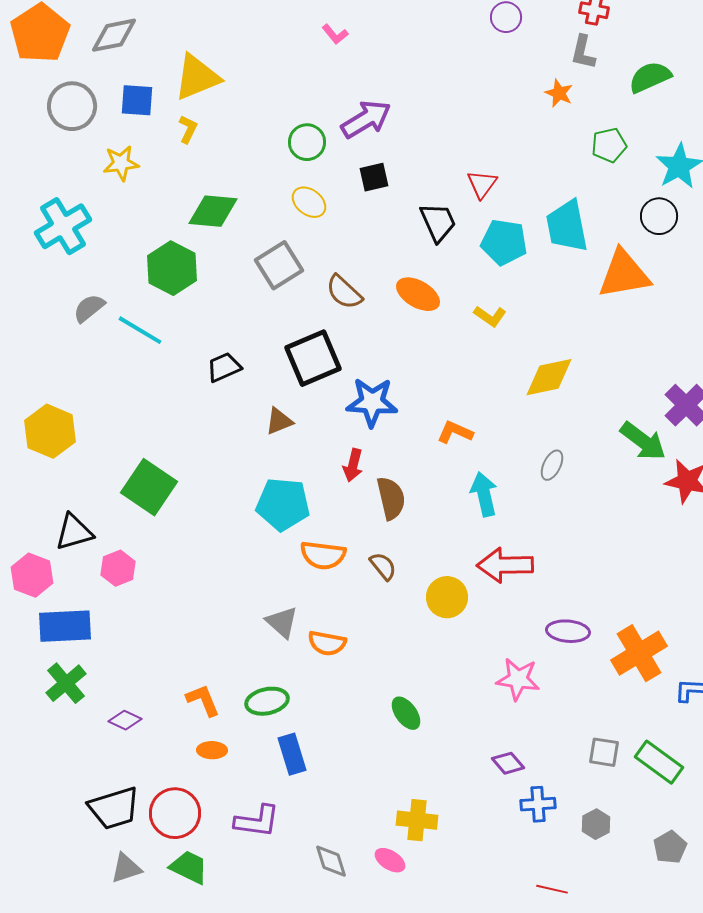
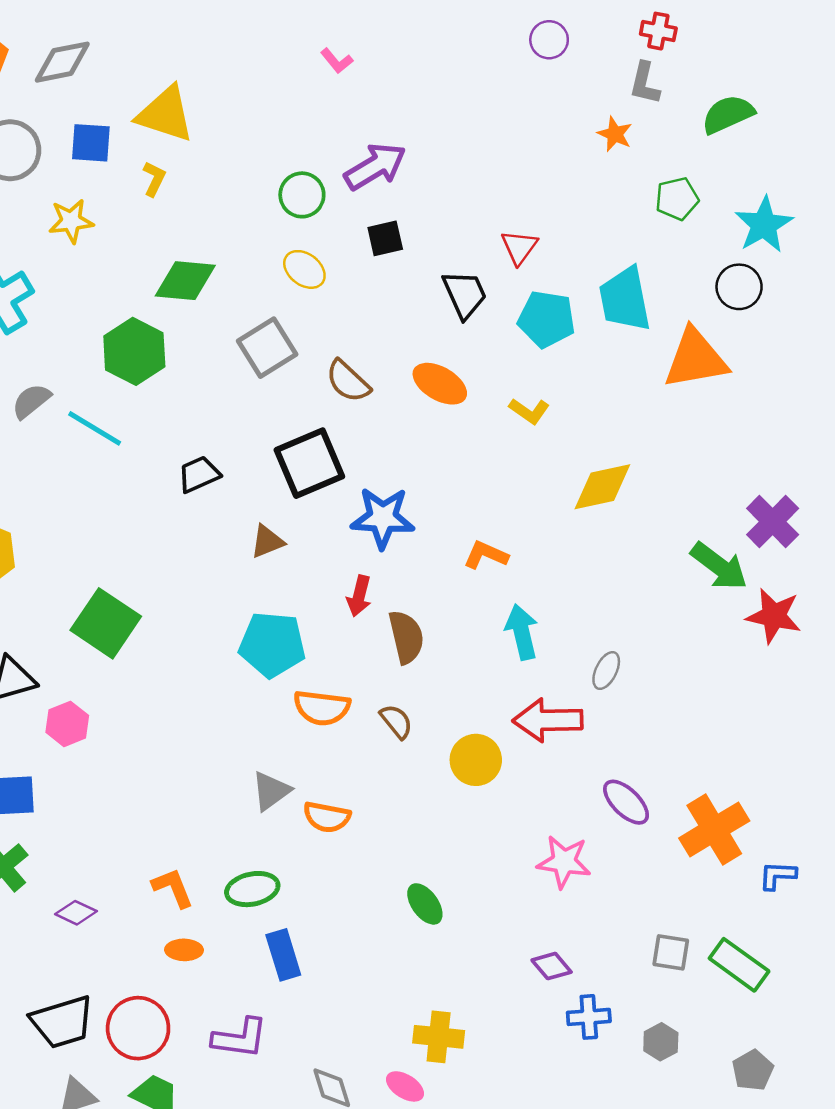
yellow triangle: (197, 77) -> (165, 114), turned 40
gray ellipse: (552, 465) -> (606, 671), moved
gray triangle: (282, 622) -> (271, 791), turned 42
purple ellipse: (568, 631) -> (626, 802), turned 39

